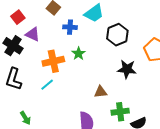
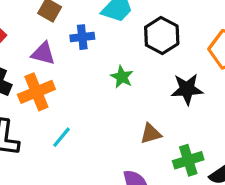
purple triangle: (33, 34) -> (43, 54), moved
green star: (79, 54) -> (122, 77), moved
orange cross: (53, 61) -> (36, 92), moved

